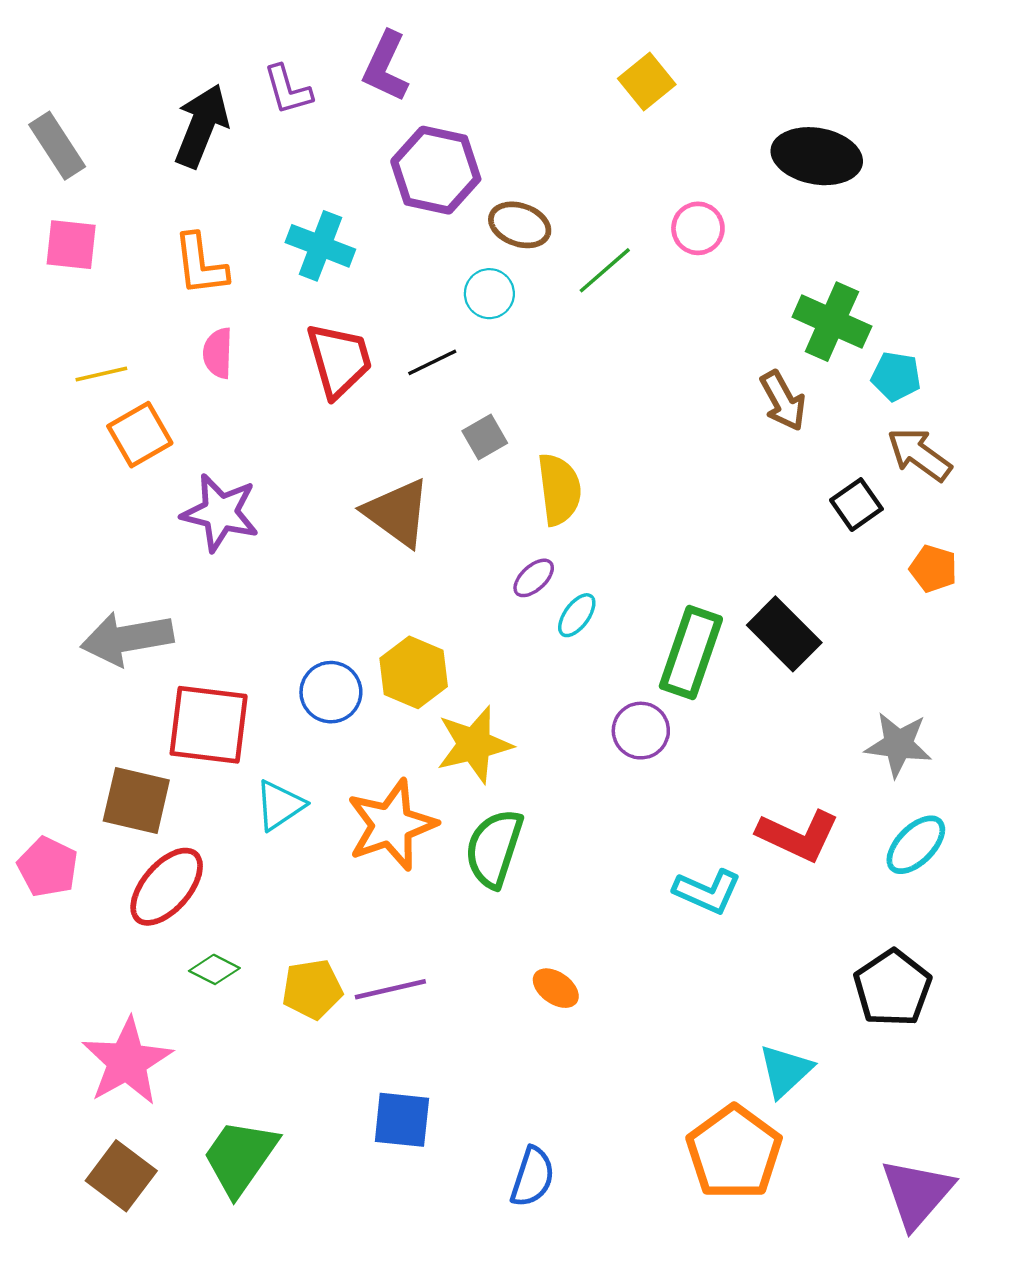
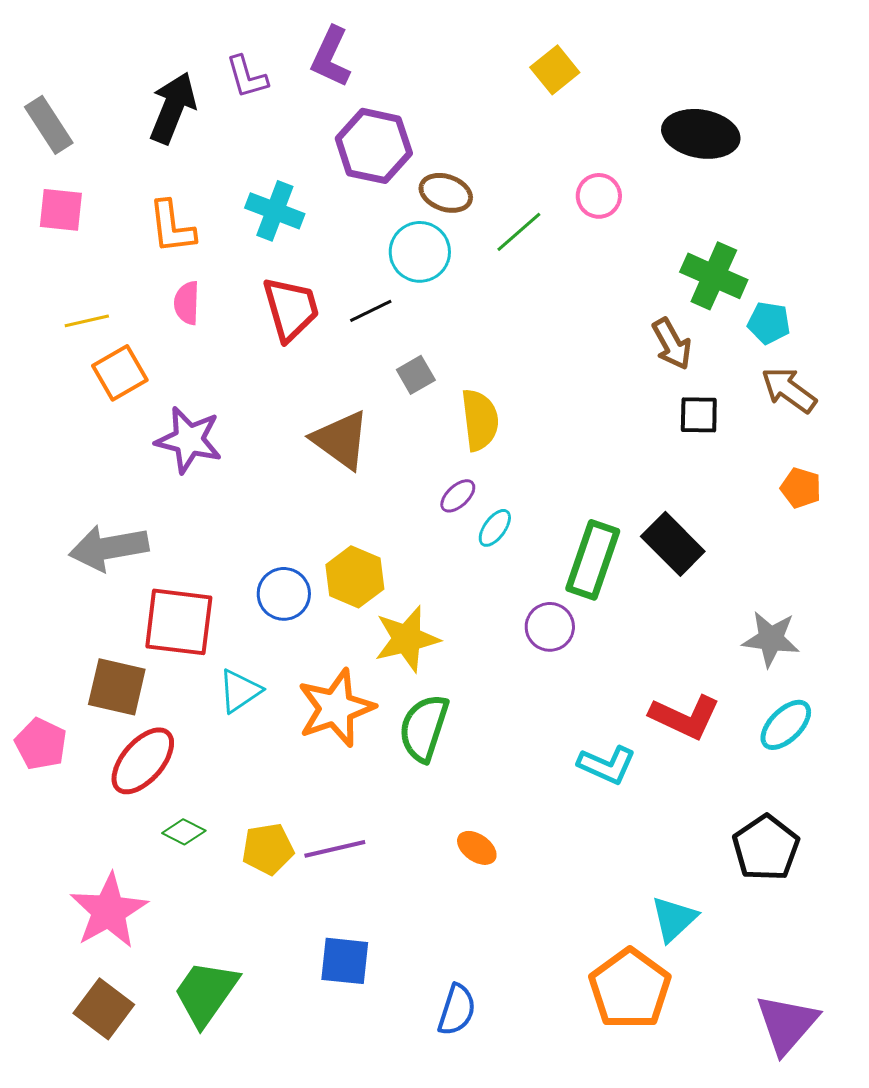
cyan circle: (489, 294) -> (420, 252), size x1.4
black square: (856, 505) -> (699, 415), moved, turned 36

